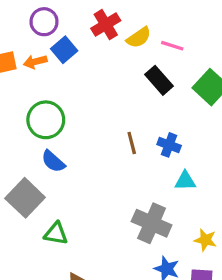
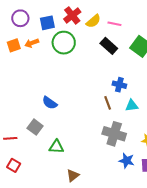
purple circle: (44, 22) -> (20, 18), moved
blue square: (64, 50) -> (47, 23), moved, turned 35
green circle: (46, 120) -> (64, 43), moved
brown line: (132, 143) -> (108, 103), moved
gray square: (25, 198) -> (35, 127), size x0.7

